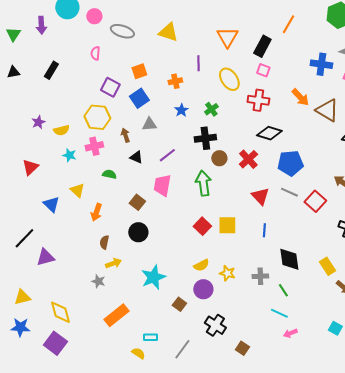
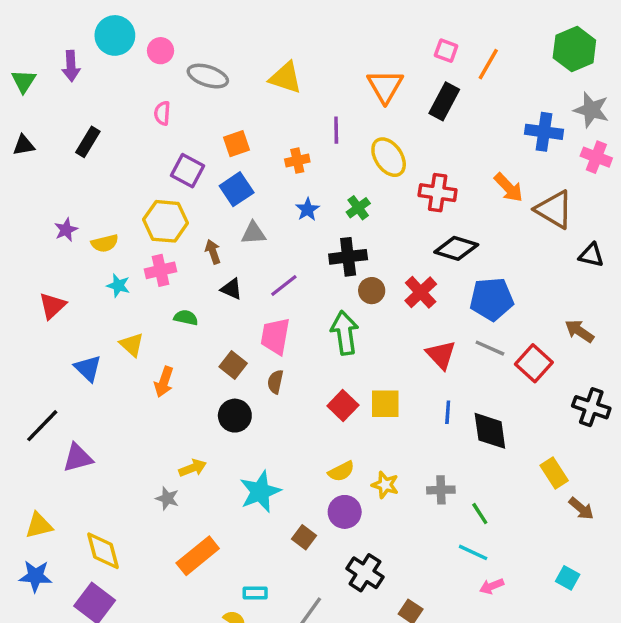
pink square: (263, 70) -> (446, 51), moved
brown semicircle: (104, 242) -> (275, 382), moved
black diamond: (289, 259) -> (490, 431), moved

